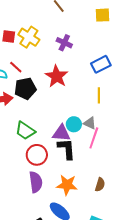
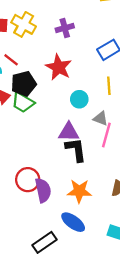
purple cross: (64, 43) -> (65, 28), turned -35
cyan circle: (74, 124) -> (79, 99), moved
green trapezoid: (25, 131) -> (23, 102), moved
red circle: (37, 155) -> (28, 180), moved

